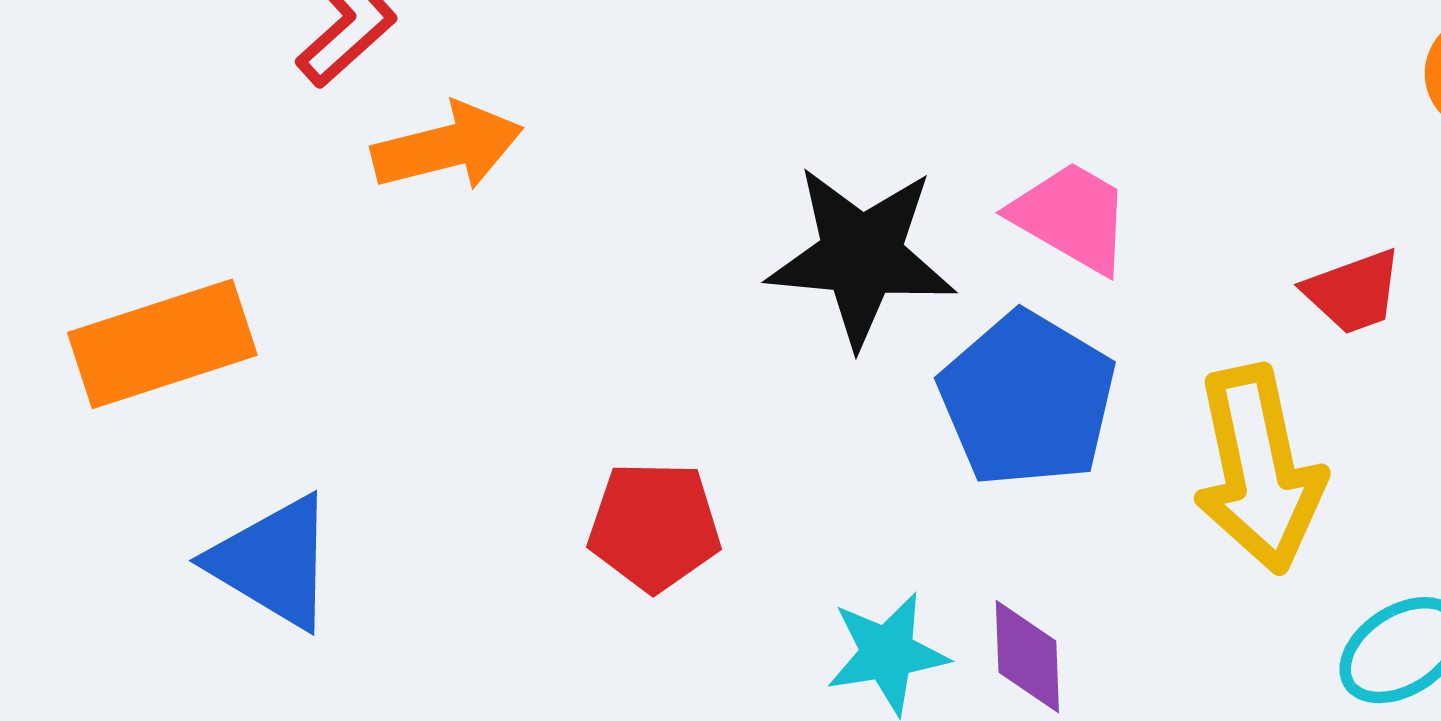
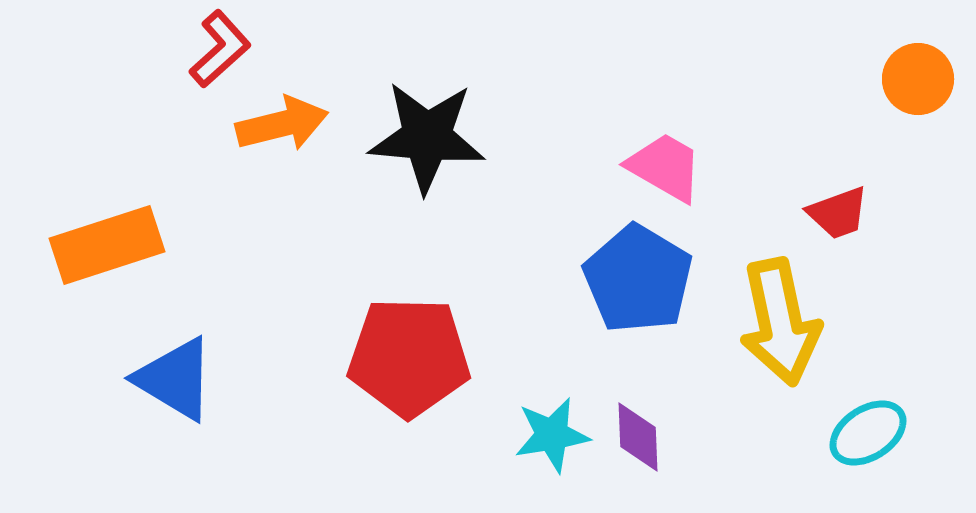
black star: (861, 256) -> (427, 137), moved
red pentagon: (654, 526) -> (409, 357), size x1.5

